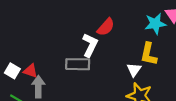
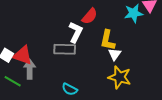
yellow L-shape: (149, 54) -> (108, 40), moved
red triangle: (30, 71) -> (23, 55), size x1.5

